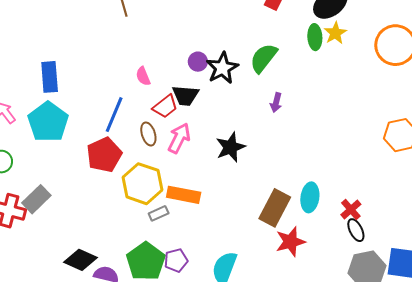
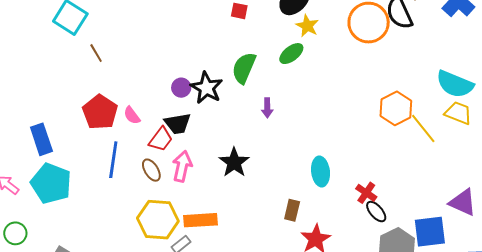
green ellipse: (315, 37) -> (291, 54), moved, turned 70
red pentagon: (104, 155) -> (100, 112), moved
cyan ellipse: (310, 197) -> (321, 171), moved
brown rectangle: (275, 208) -> (292, 210), size x0.6

